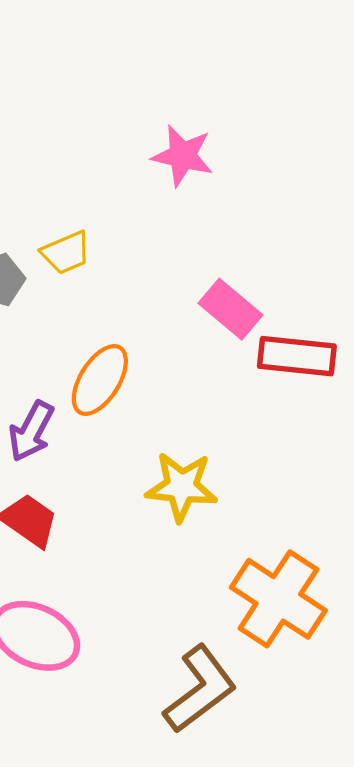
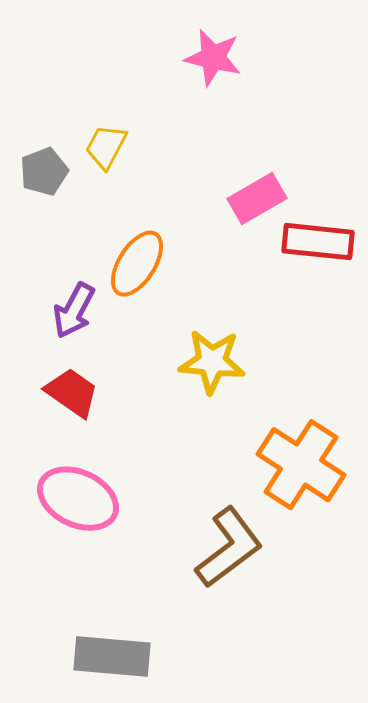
yellow trapezoid: (66, 253) -> (106, 147), turned 141
pink rectangle: (230, 309) -> (257, 199), turned -70

